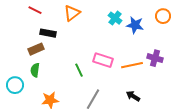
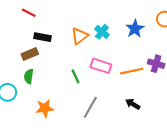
orange triangle: (72, 13) -> (80, 36), moved
cyan cross: (115, 18) -> (102, 32), moved
blue star: (135, 25) -> (135, 29), turned 30

